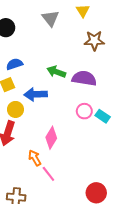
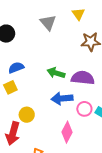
blue arrow: (36, 94) -> (62, 98), moved
yellow circle: (15, 109) -> (27, 115), moved
pink diamond: (51, 138) -> (67, 132), moved

